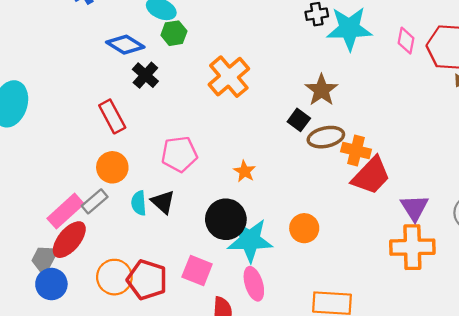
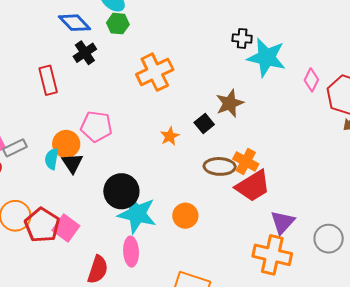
brown ellipse: (326, 137) -> (220, 166), moved
orange circle: (112, 167) -> (66, 144), moved
orange star: (245, 171) -> (170, 136), moved
pink square: (197, 271) -> (66, 228), moved

